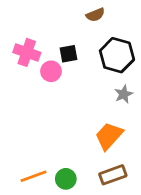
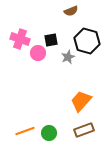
gray star: (124, 94) -> (68, 57), moved

